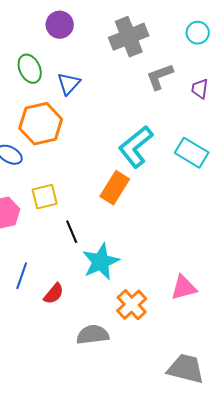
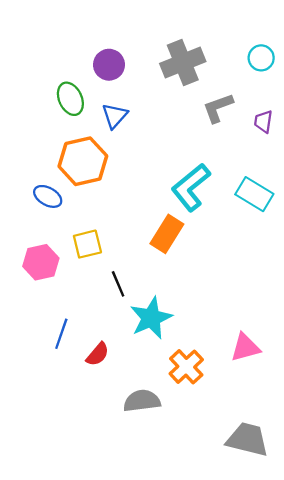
purple circle: (60, 25) -> (109, 65), moved

